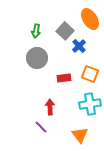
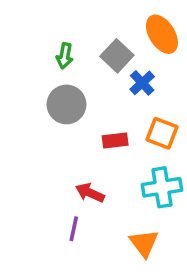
red arrow: (50, 107) -> (90, 193), turned -63
purple line: (41, 127) -> (74, 229), turned 56

